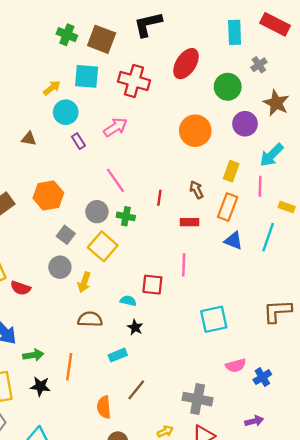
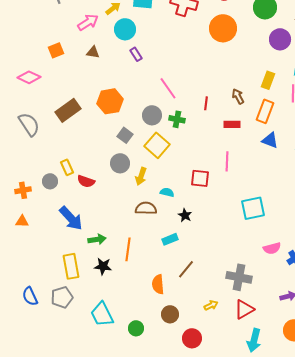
pink arrow: (115, 127) -> (88, 22), moved
orange circle: (195, 131) -> (223, 28), moved
cyan semicircle: (128, 301) -> (167, 192), moved

